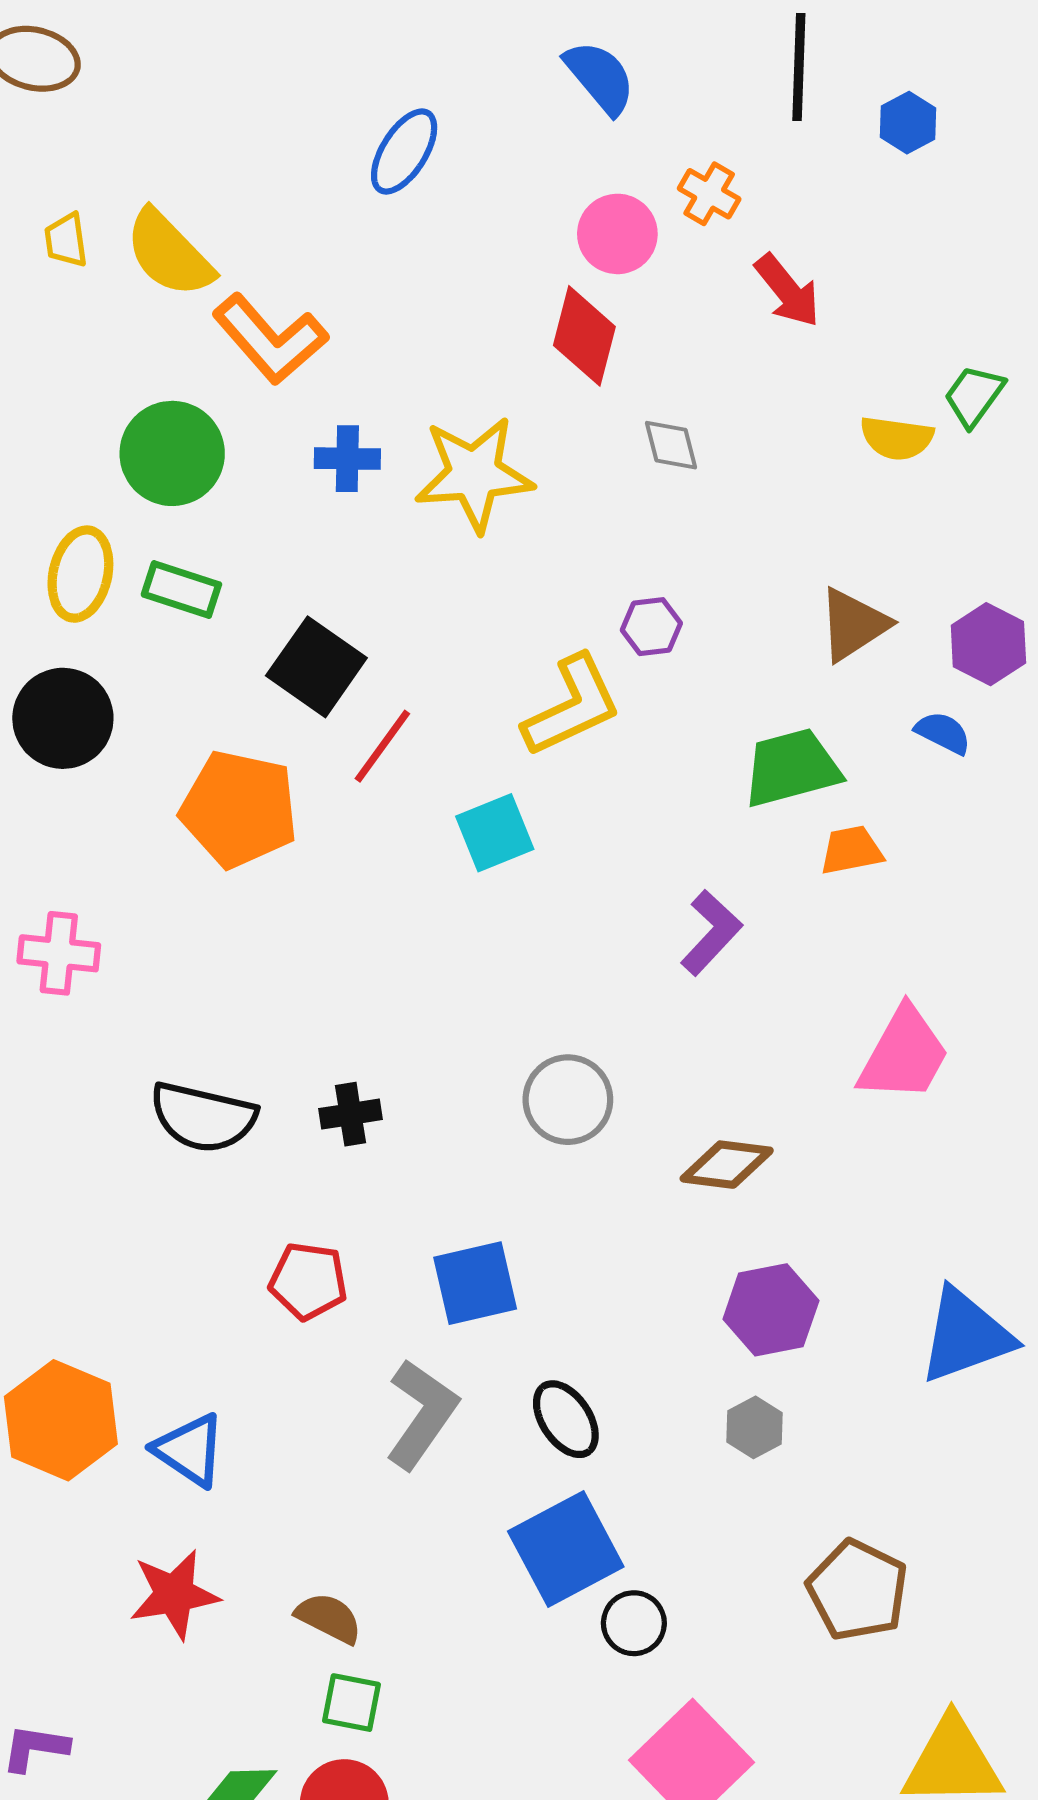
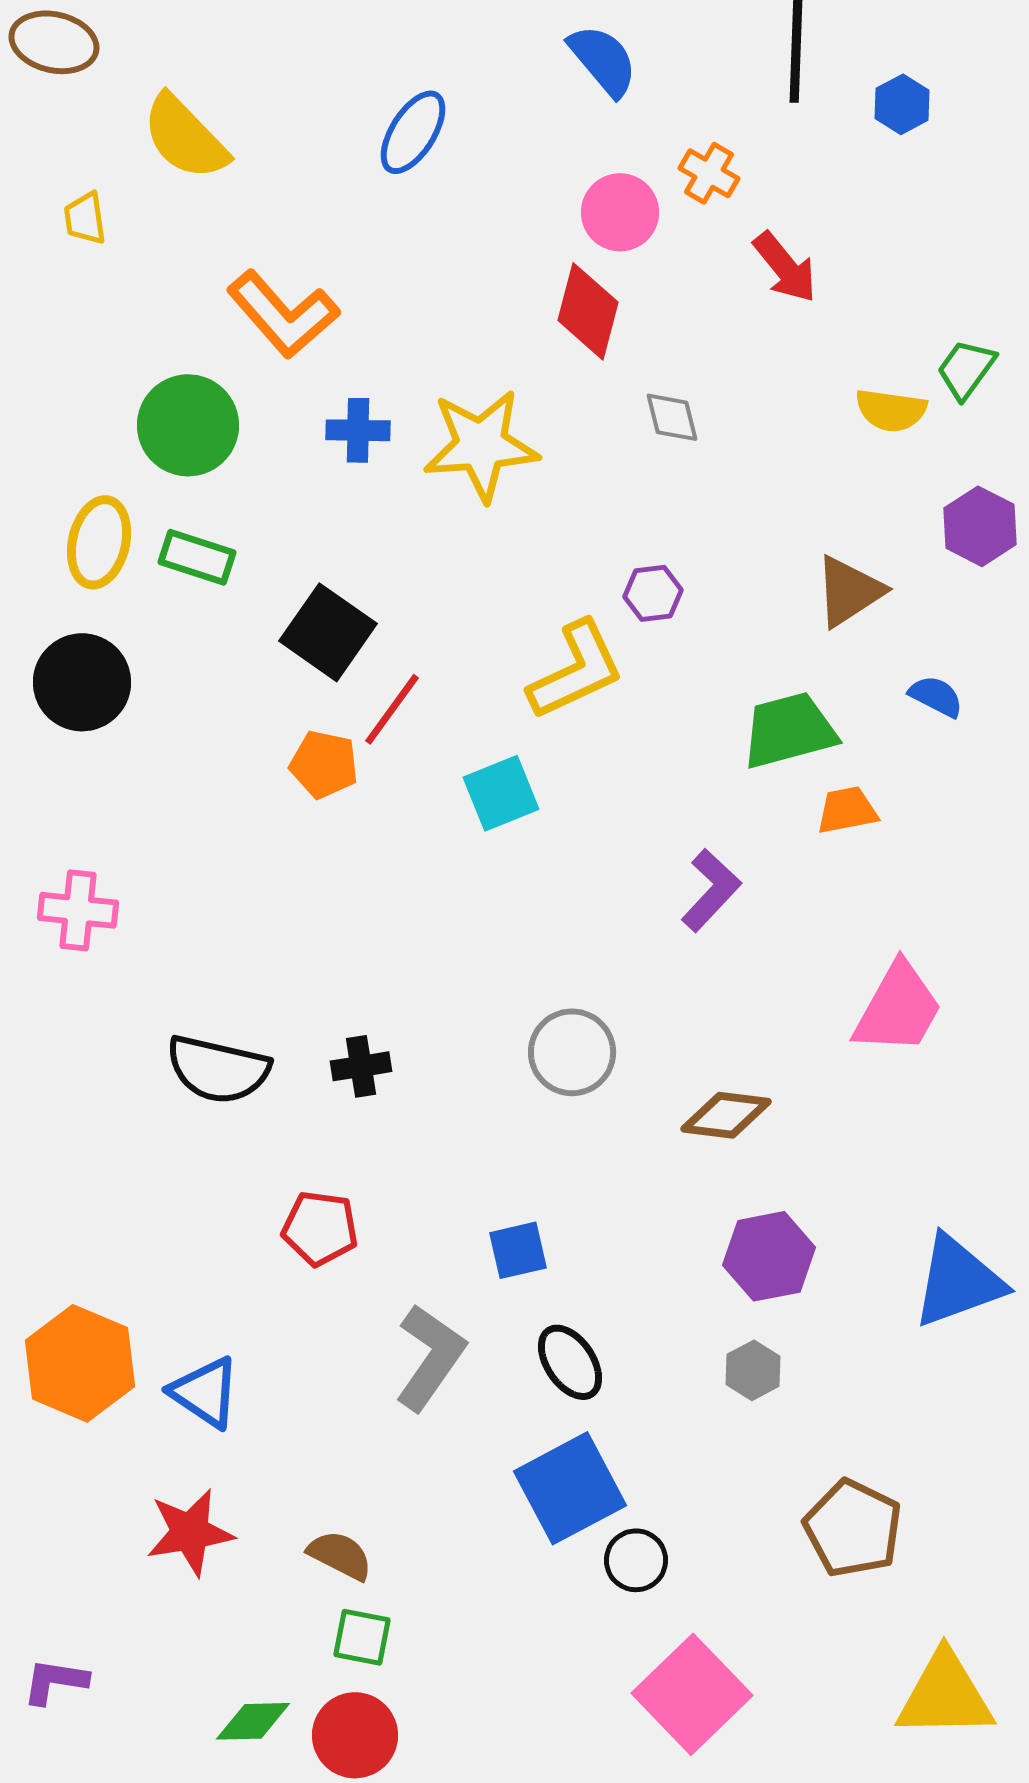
yellow semicircle: (169, 254) -> (185, 137), moved
purple hexagon: (988, 644) -> (980, 526), moved
orange pentagon: (239, 809) -> (324, 764), moved, size x0.6
blue square: (475, 1283) -> (518, 1250), moved, size x0.7

